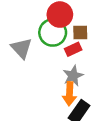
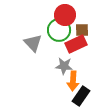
red rectangle: (73, 49) -> (76, 44), size x1.5
gray star: (73, 76) -> (64, 66), moved, turned 30

